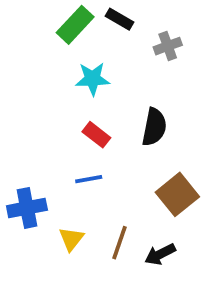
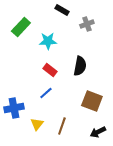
green rectangle: (75, 25) -> (21, 27), moved
blue line: (89, 179) -> (46, 93), turned -32
brown square: (177, 194) -> (92, 101), turned -30
black arrow: (160, 254) -> (98, 132), moved

